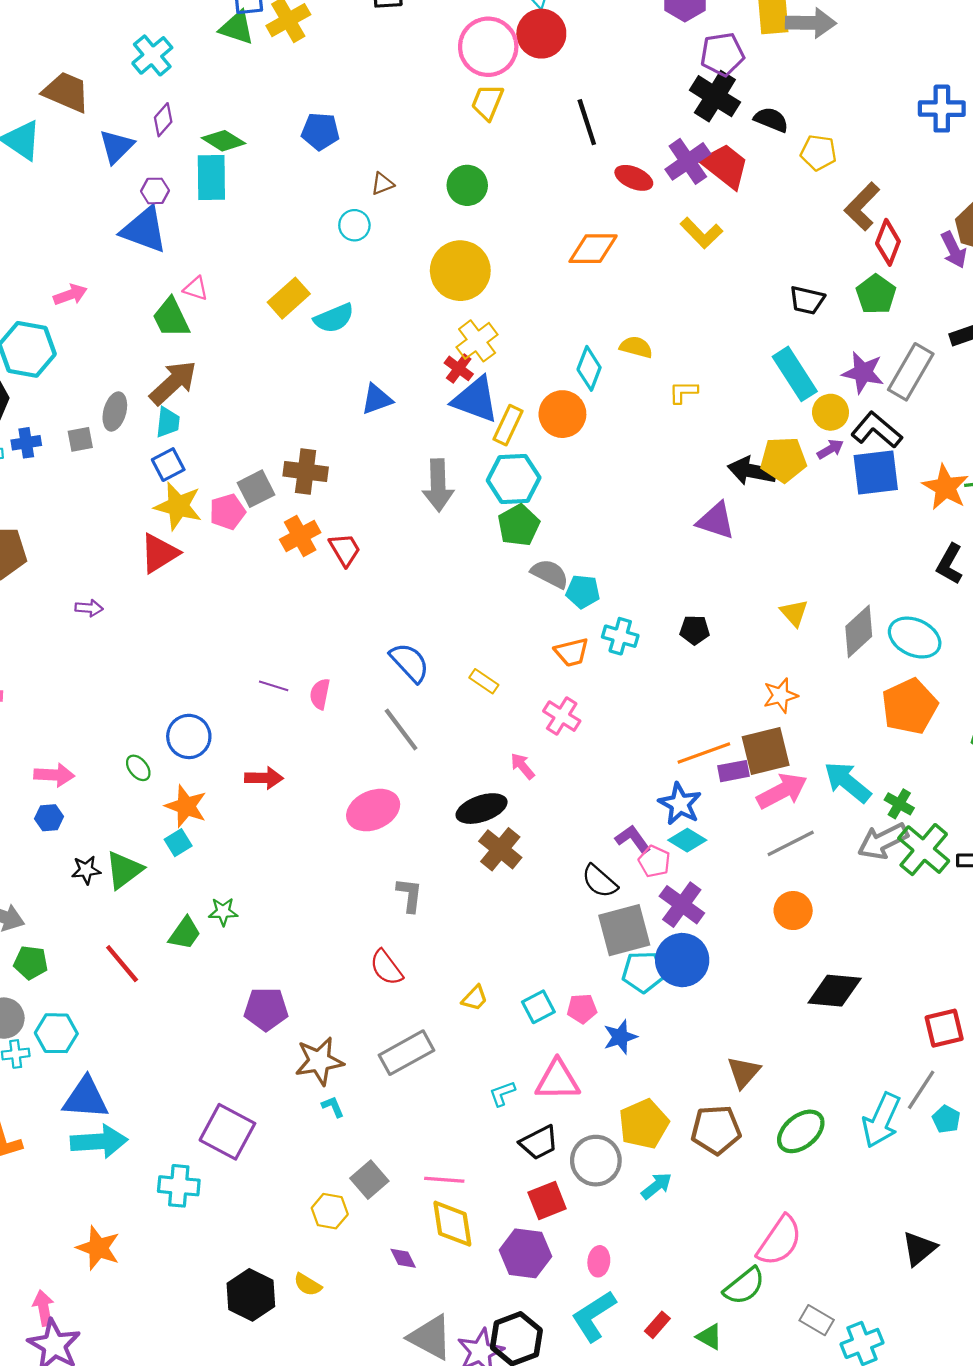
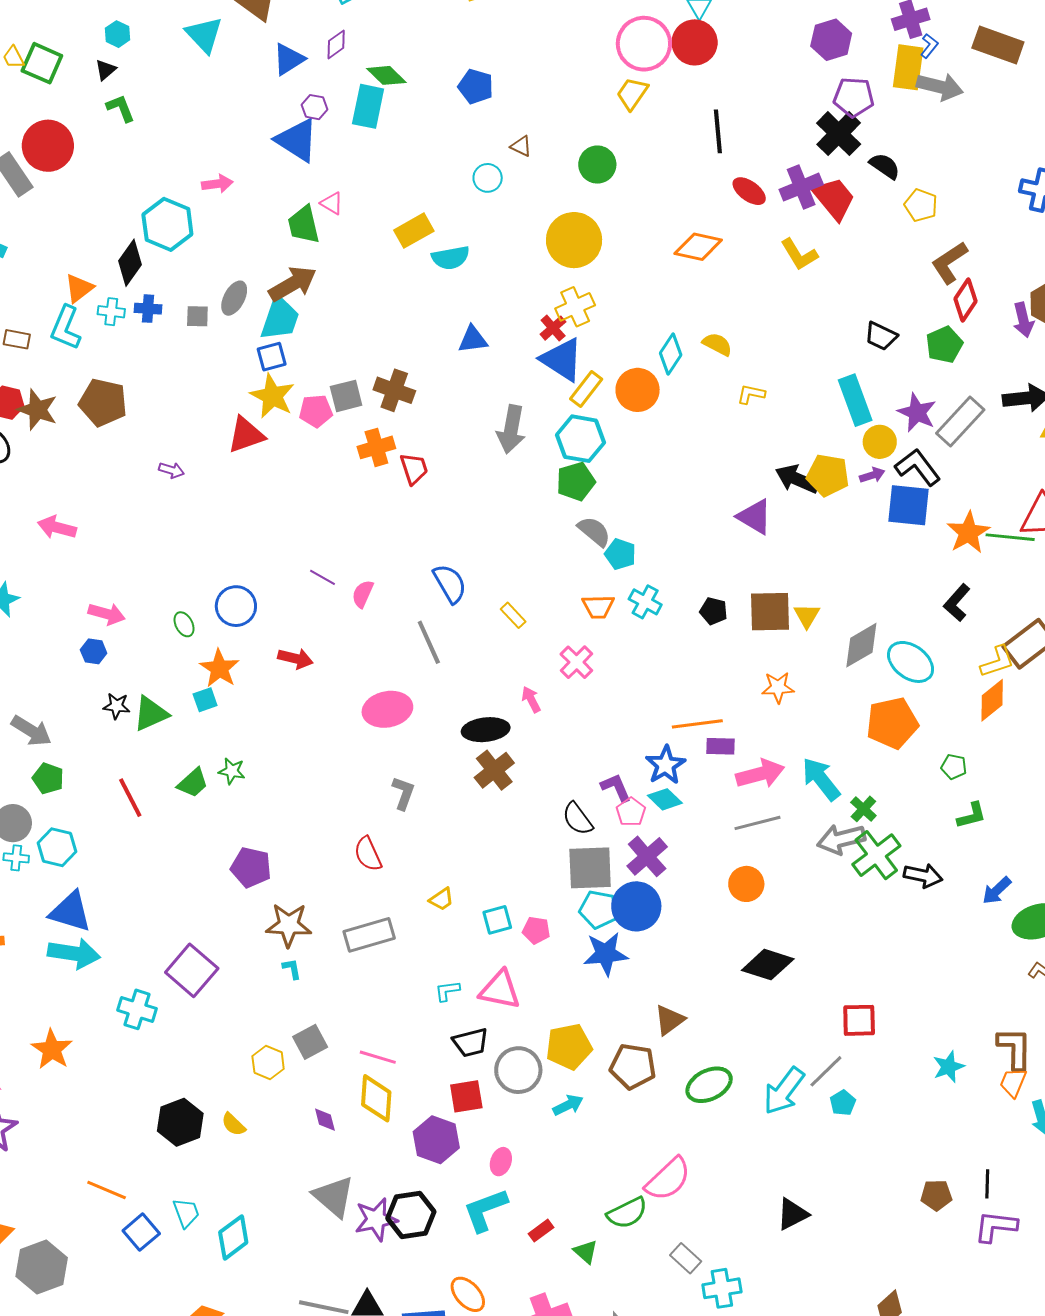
brown triangle: (382, 184) -> (521, 146), turned 35
cyan trapezoid: (168, 422) -> (280, 318), size x1.6
brown square: (766, 751) -> (770, 612), moved
blue star: (620, 1037) -> (606, 954), moved, size x1.4

